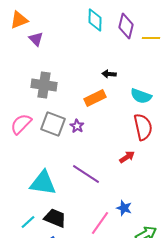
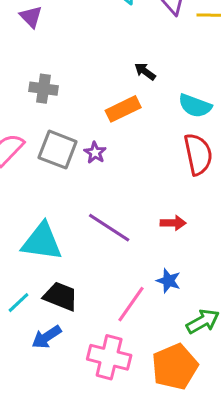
black arrow: (109, 74) -> (145, 71), turned 32
gray cross: (44, 85) -> (43, 89), size x0.7
red arrow: (127, 157) -> (173, 223), moved, turned 35

